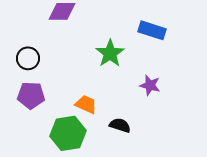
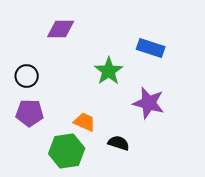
purple star: (150, 85) -> (149, 103), size x1.5

